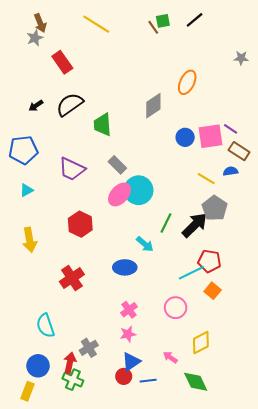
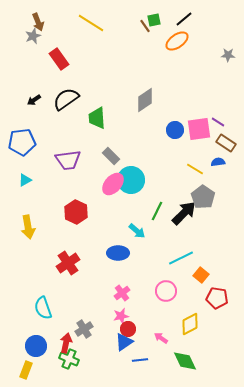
orange ellipse: (187, 82) -> (177, 41), moved, turned 30
purple trapezoid: (72, 169) -> (68, 160), turned -32
red pentagon: (209, 261) -> (217, 298), moved
red circle: (124, 376) -> (128, 329), moved

